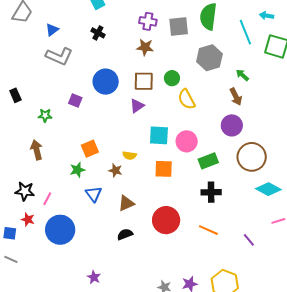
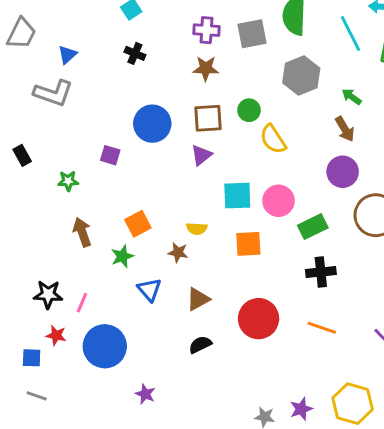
gray L-shape: (59, 56) -> (53, 93), moved
brown arrow: (37, 150) -> (82, 232), moved
purple star: (94, 277) -> (145, 394), moved

